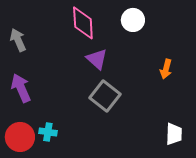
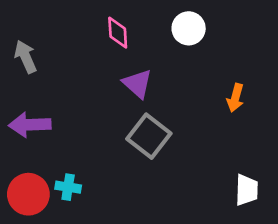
pink diamond: (83, 23) -> (118, 33), size x0.7
purple arrow: (21, 88) -> (30, 125), turned -68

